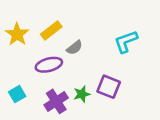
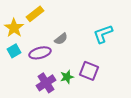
yellow rectangle: (51, 31) -> (35, 14), moved
cyan square: (17, 94) -> (14, 51), moved

